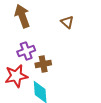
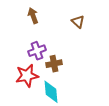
brown arrow: (22, 16) -> (33, 16), size x0.7

